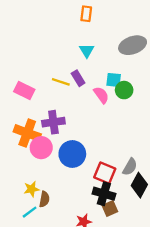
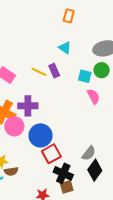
cyan triangle: (87, 50) -> (65, 48), turned -32
green circle: (124, 90) -> (102, 70), moved
pink semicircle: (101, 95) -> (93, 96), moved
red square: (105, 173) -> (51, 154), moved, turned 30
brown semicircle: (44, 199) -> (11, 171), turned 64

